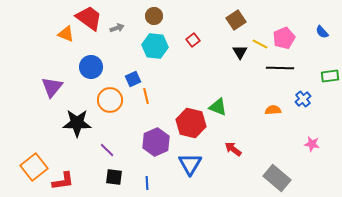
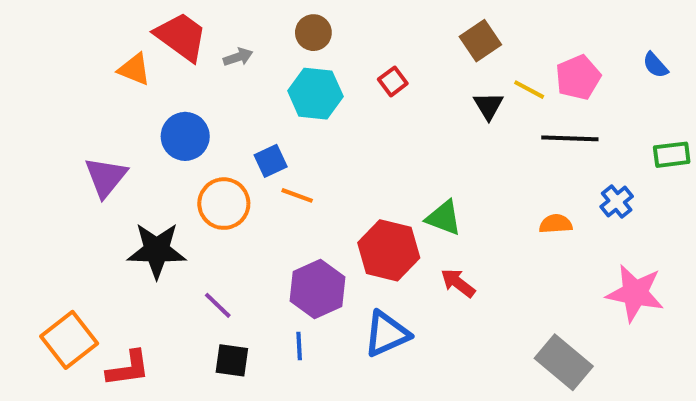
orange line: (146, 96) -> (297, 195), turned -56
pink star: (312, 144) -> (635, 293), size x1.8
red arrow: (233, 149) -> (458, 283), moved
blue triangle: (190, 164) -> (387, 334), turned 35
blue line: (147, 183) -> (299, 346), moved

